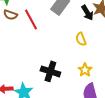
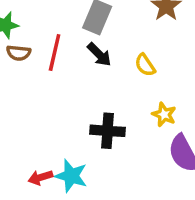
black arrow: (87, 13) -> (99, 55), moved
red line: (31, 20) -> (55, 52), turned 55

